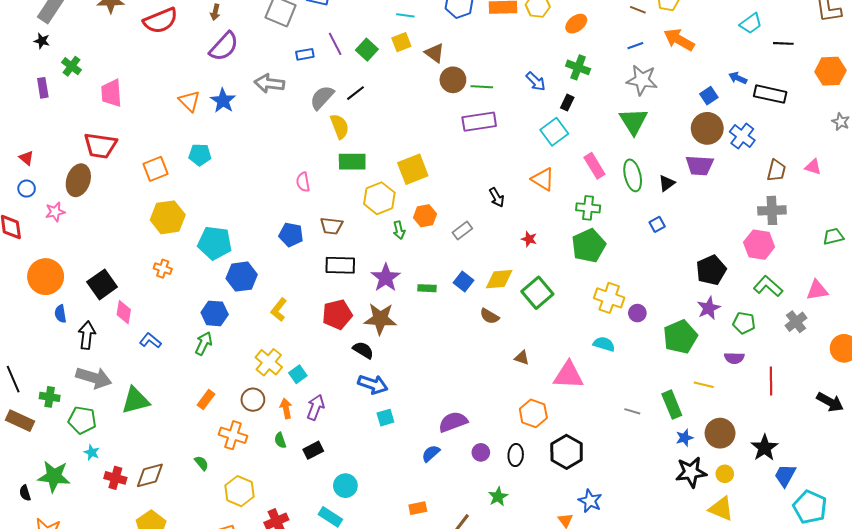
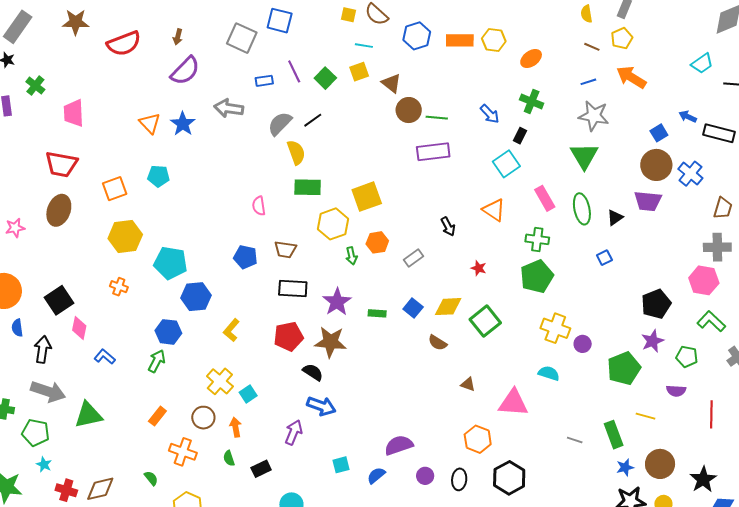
brown ellipse: (78, 180) -> (59, 210), moved
purple arrow: (316, 407) -> (294, 432), moved
cyan square: (385, 418) -> (341, 465), moved

